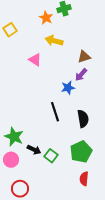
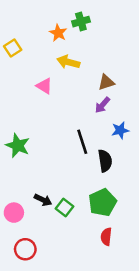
blue star: (68, 88) -> (120, 130), moved
black line: (55, 112) -> (82, 142), moved
green star: (14, 137) -> (18, 146), moved

